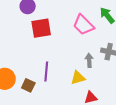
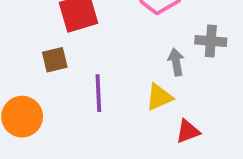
brown square: (28, 85) -> (55, 60), moved, turned -32

